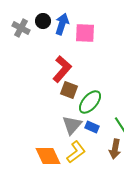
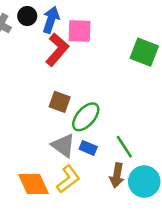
red L-shape: (62, 69) -> (57, 50), moved
gray triangle: (72, 125) -> (63, 145), turned -35

